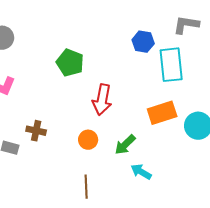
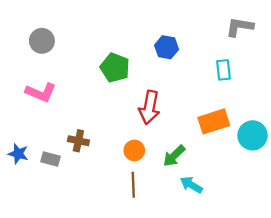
blue hexagon: (143, 42) -> (167, 47), moved
cyan rectangle: (171, 65) -> (223, 70), size x0.6
brown line: (86, 187) -> (133, 185), moved

